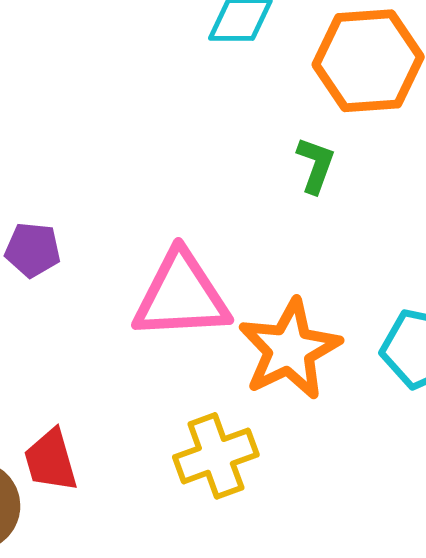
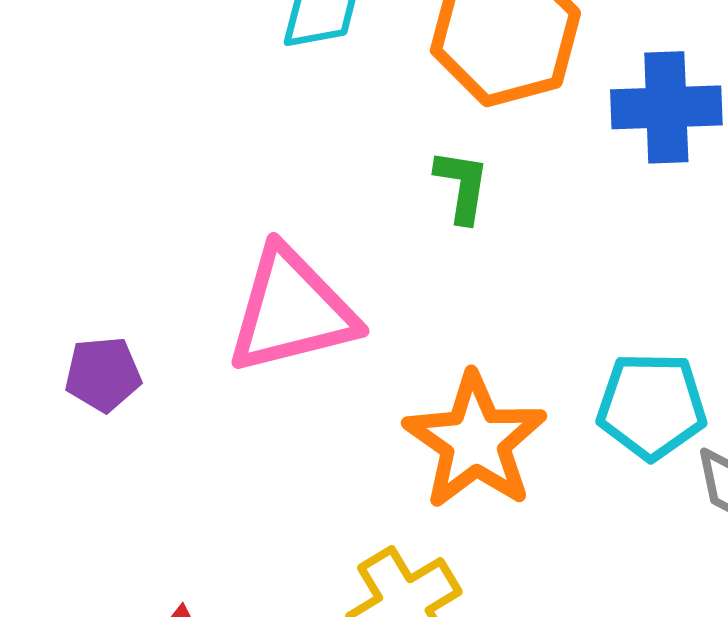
pink triangle: (181, 296) -> (292, 311), moved

